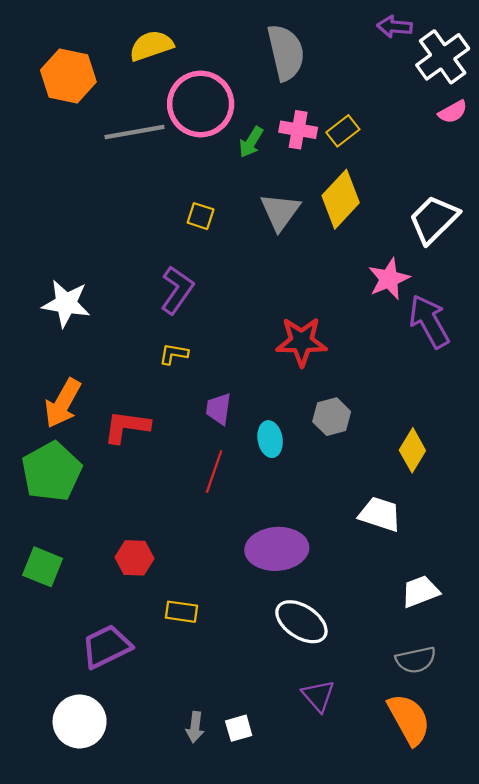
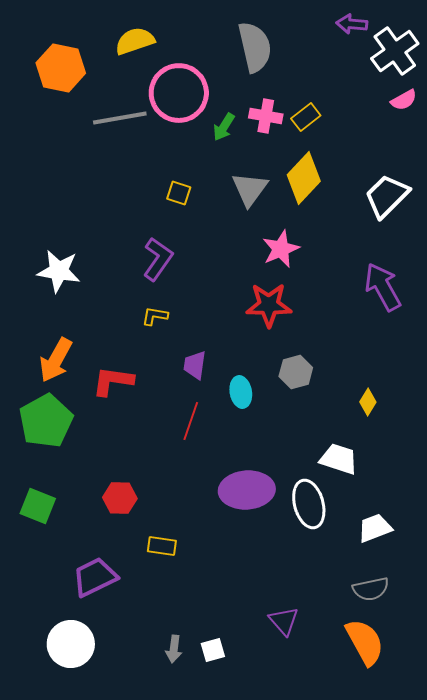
pink star: (389, 279) -> (281, 249), moved
yellow diamond: (412, 450) -> (368, 402), size x0.7
white ellipse: (301, 622) -> (309, 504), moved, turned 42

